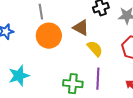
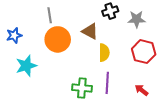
yellow semicircle: (95, 49) -> (104, 53), turned 42
cyan star: (19, 76) -> (26, 66), moved

